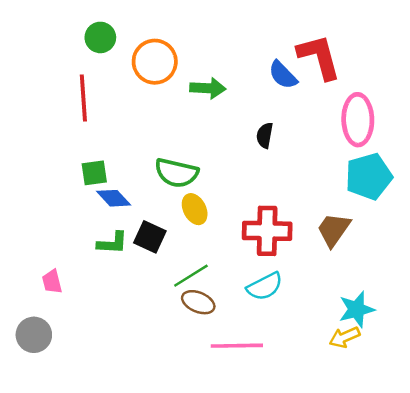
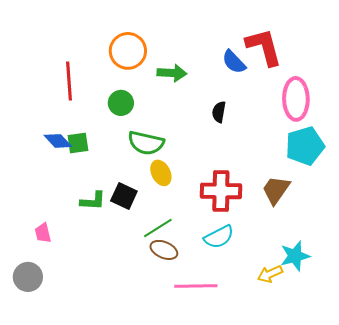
green circle: (100, 37) -> (121, 103), moved
blue diamond: (114, 198) -> (58, 141), moved
yellow arrow: (344, 337) -> (270, 274), moved

